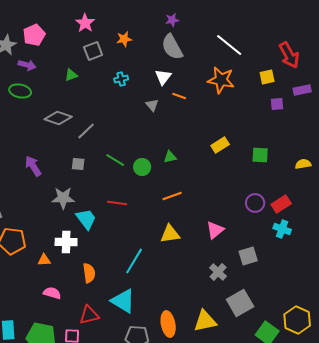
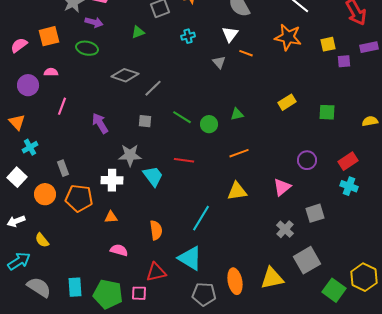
yellow square: (267, 77) -> (328, 44), moved
purple circle: (255, 203) -> (307, 160), moved
white cross: (66, 242) -> (112, 180), moved

